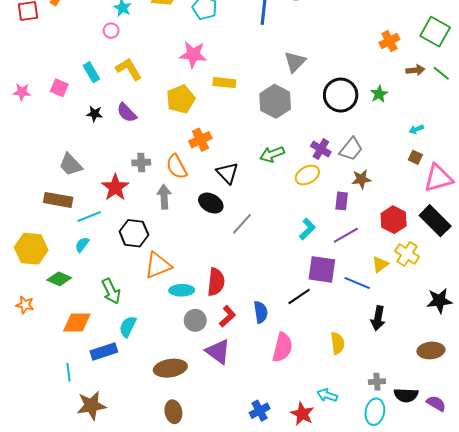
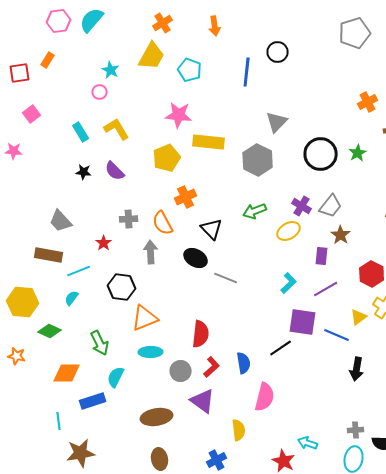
yellow rectangle: (224, 83) -> (209, 142), size x1.4
pink square: (59, 88) -> (32, 114), moved, turned 30
brown star: (361, 179) -> (341, 235), turned -30
red star: (115, 187) -> (104, 243), size x0.6
gray line: (242, 224) -> (226, 278), turned 70
cyan ellipse: (182, 290) -> (151, 352), moved
yellow semicircle: (337, 343) -> (239, 430), moved
blue cross: (260, 411) -> (217, 460), moved

